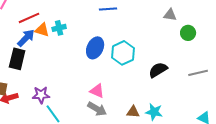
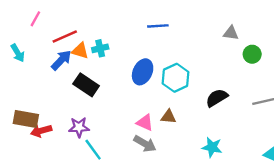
black rectangle: (17, 59) -> (86, 85), moved, turned -70
brown triangle: (133, 112) -> (168, 117), moved

